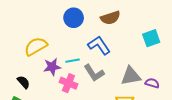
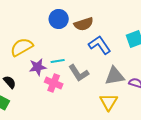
brown semicircle: (110, 18) -> (84, 24), moved
blue L-shape: (99, 45) -> (100, 45), moved

